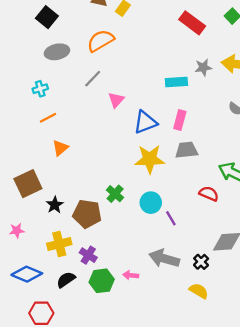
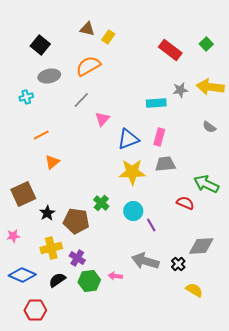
cyan cross: (40, 89) -> (26, 97), moved
yellow semicircle: (199, 291) -> (194, 290), moved

